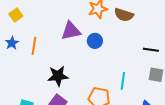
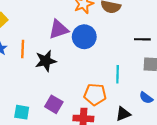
blue circle: (95, 41) -> (84, 37), size x1.5
black star: (58, 76) -> (46, 61), moved

